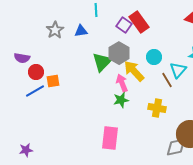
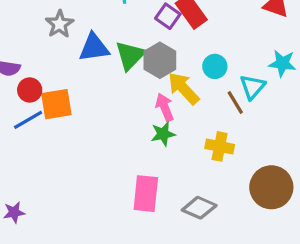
blue triangle: (81, 31) -> (94, 48), moved, size x1.5
green triangle: (102, 62) -> (130, 55), moved
orange square: (53, 81) -> (56, 104), size x1.5
gray diamond: (176, 147) -> (199, 208), moved, turned 35

